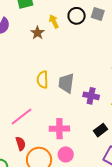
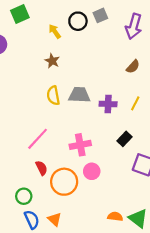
gray square: (98, 14) -> (100, 15), turned -32
brown star: (37, 33) -> (52, 61), moved
gray trapezoid: (66, 83) -> (79, 95), turned 95

